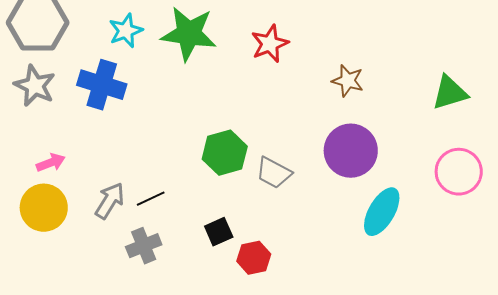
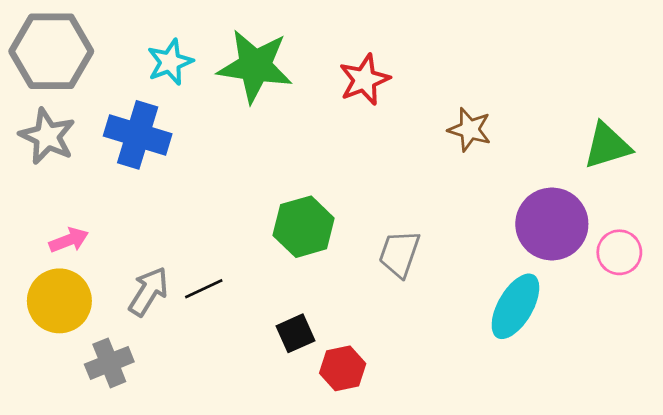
purple circle: (351, 151) -> (552, 224), moved
pink circle: (459, 172) -> (619, 252), size x0.7
gray trapezoid: (274, 173) -> (399, 254), moved, turned 81
gray cross: (144, 246) -> (109, 363), moved

